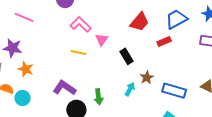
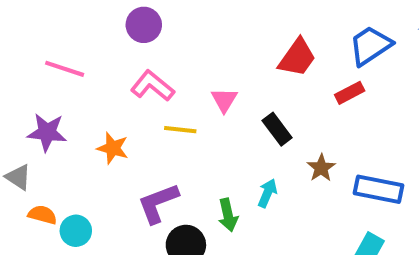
pink L-shape: (81, 25) -> (152, 86), moved
orange star: (26, 69) -> (113, 148), moved
purple L-shape: (64, 88) -> (158, 203), turned -50
cyan arrow: (130, 89) -> (267, 193), moved

